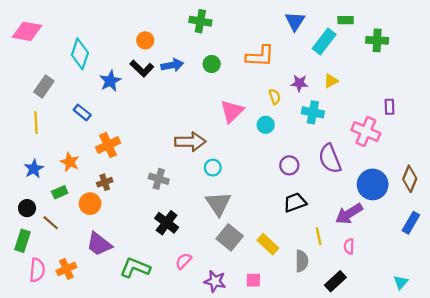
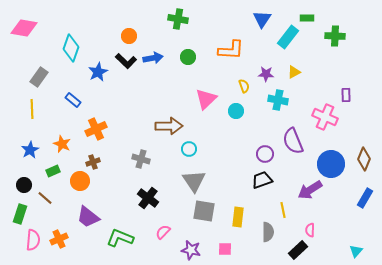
purple circle: (289, 165) -> (265, 154), moved
gray square: (230, 237) -> (204, 211), turned -30
yellow rectangle: (268, 244) -> (238, 217), turned 54
pink semicircle: (349, 246) -> (310, 230), moved

